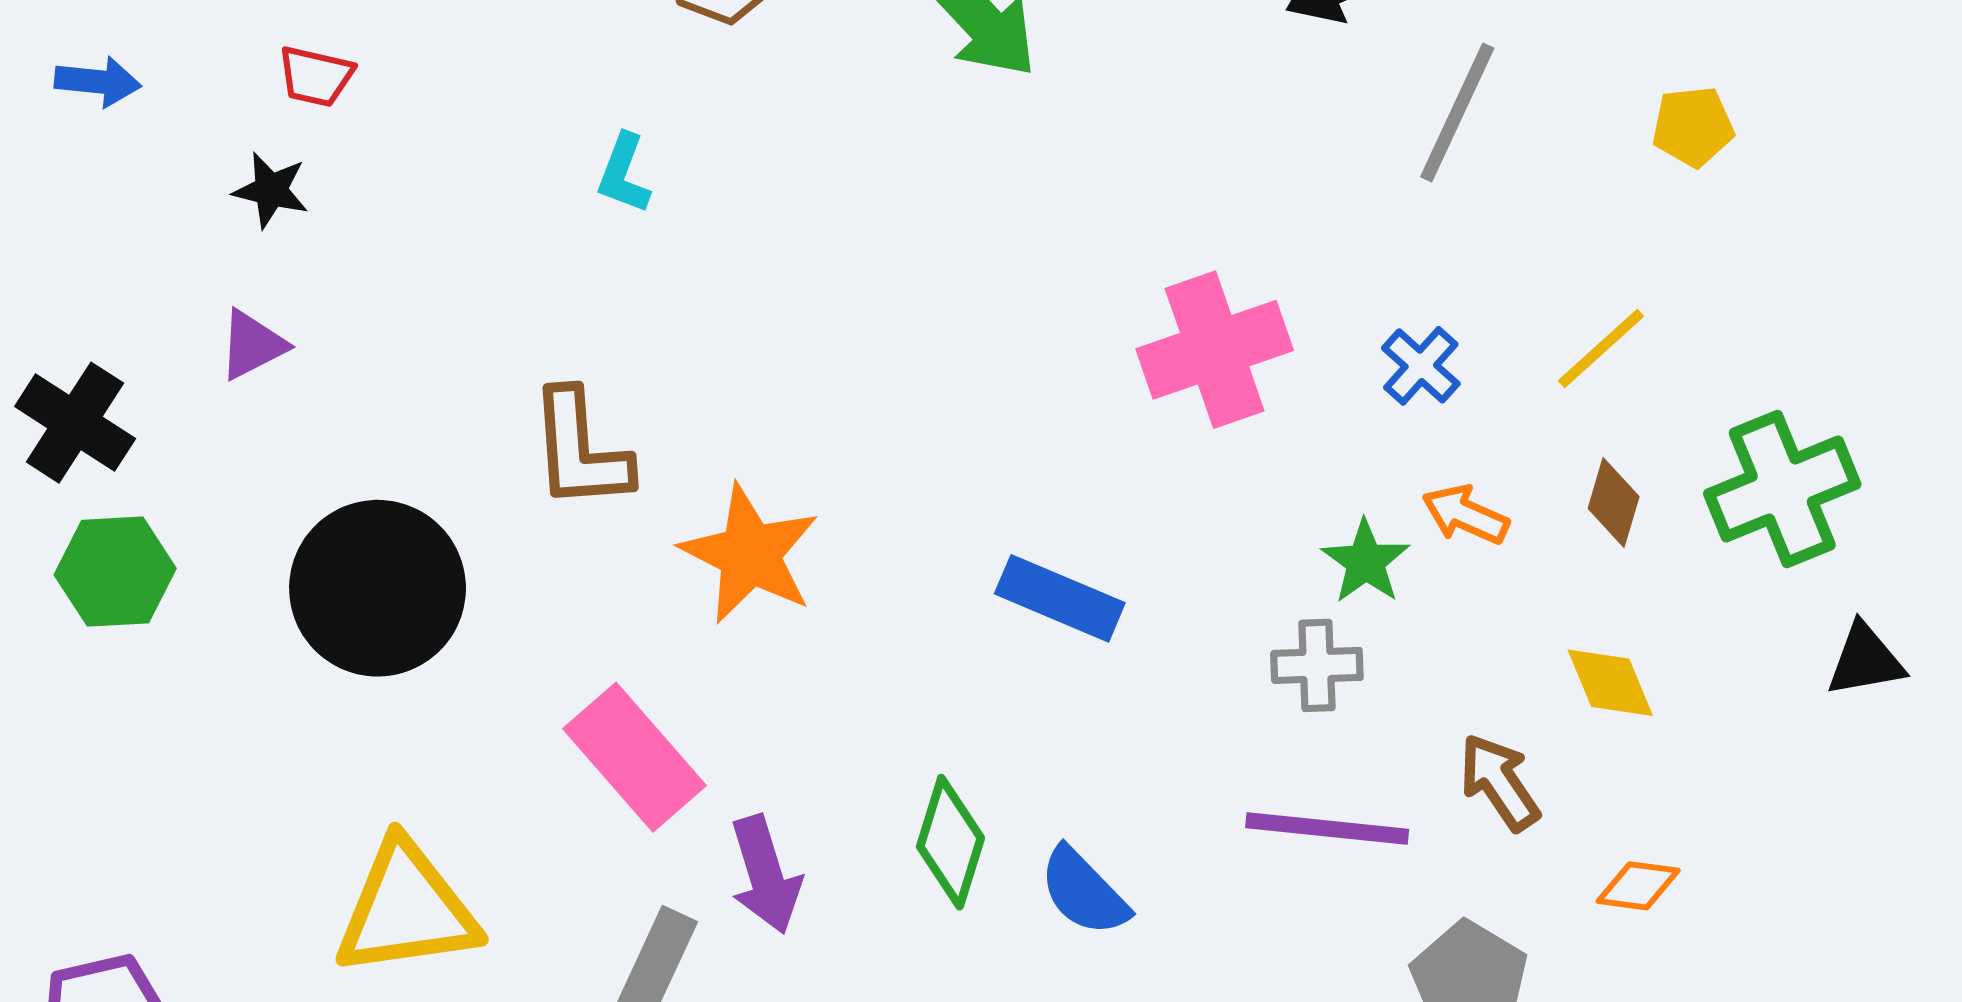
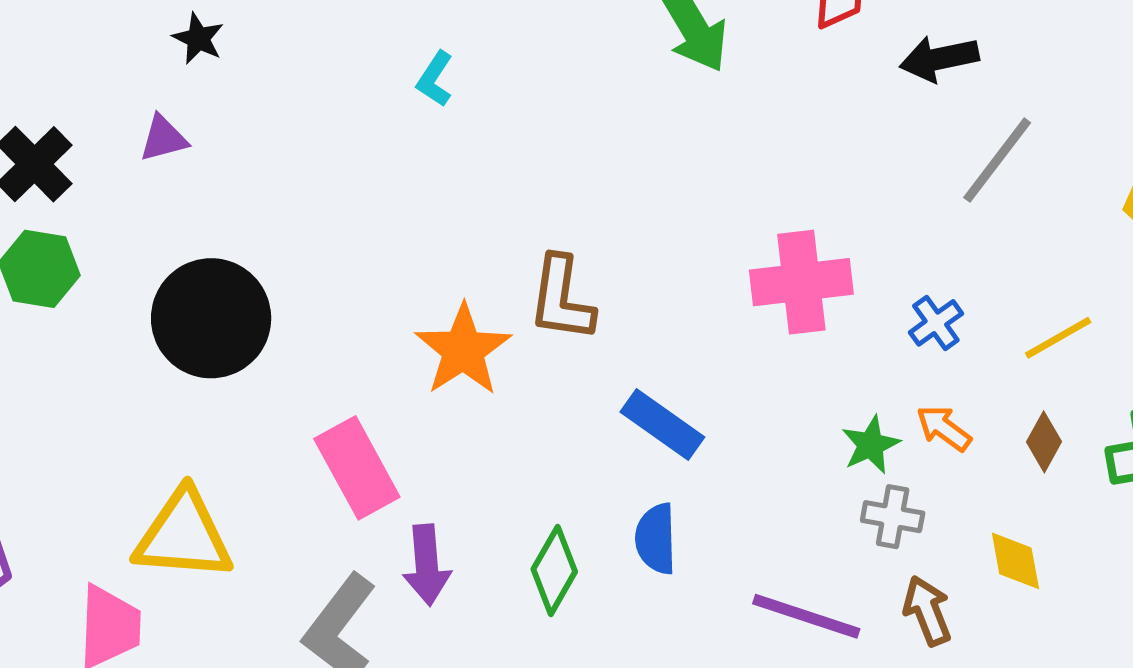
brown L-shape: (580, 450) -> (562, 299), moved
gray cross: (1317, 665) -> (893, 517), moved
blue semicircle: (1084, 892) -> (656, 539), moved, turned 30

